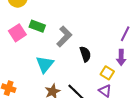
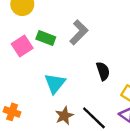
gray L-shape: (64, 36) -> (79, 32), moved

